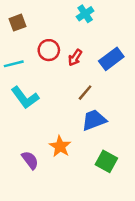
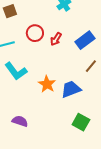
brown line: (85, 93) -> (91, 66), moved
orange star: (60, 146) -> (47, 84), moved
purple semicircle: (30, 160) -> (20, 121), turned -35

